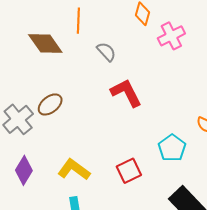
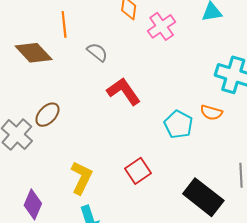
cyan pentagon: (172, 148) -> (178, 124), moved
purple diamond: (24, 170) -> (33, 204), moved
yellow L-shape: (74, 170) -> (81, 178), turned 88

